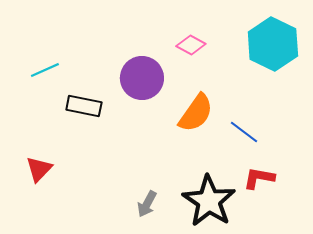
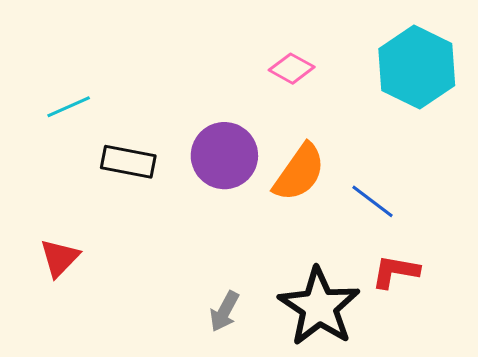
purple circle: (142, 78) -> (224, 156), moved

